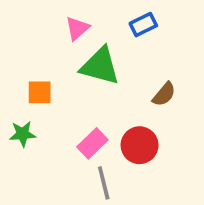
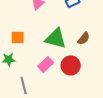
green triangle: (100, 66) -> (56, 38), moved
gray line: (104, 183) -> (24, 85), moved

